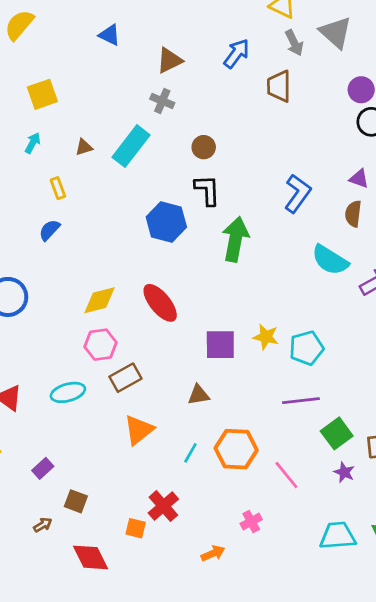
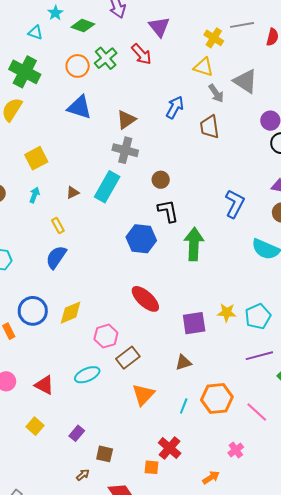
blue triangle: (110, 35) -> (79, 107), size x1.5
gray cross: (162, 101) -> (125, 150), size x1.4
blue semicircle: (49, 230) -> (56, 257), size x1.4
yellow diamond: (99, 300) -> (71, 313), moved

